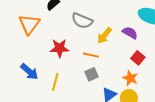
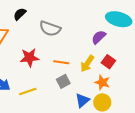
purple semicircle: (130, 33) -> (99, 37), turned -70
yellow arrow: (104, 36) -> (87, 64), moved
yellow line: (55, 82) -> (28, 92), turned 60

